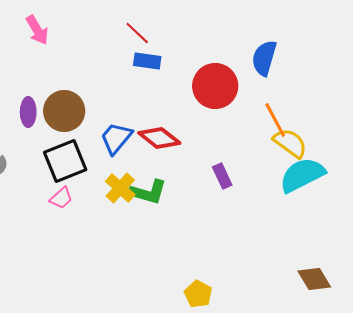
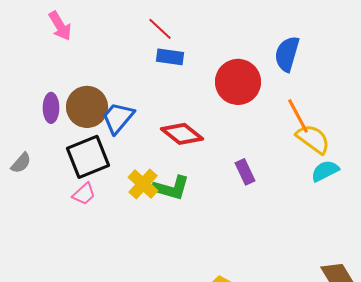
blue trapezoid: (116, 138) -> (118, 118), moved
cyan semicircle: (302, 175) -> (325, 171), size x0.6

